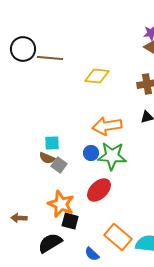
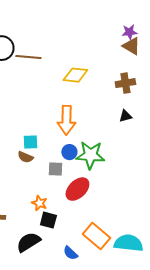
orange arrow: (107, 126) -> (66, 120), moved, turned -80
gray square: (59, 165) -> (55, 169), moved, turned -35
orange star: (61, 204) -> (39, 203), size x0.6

